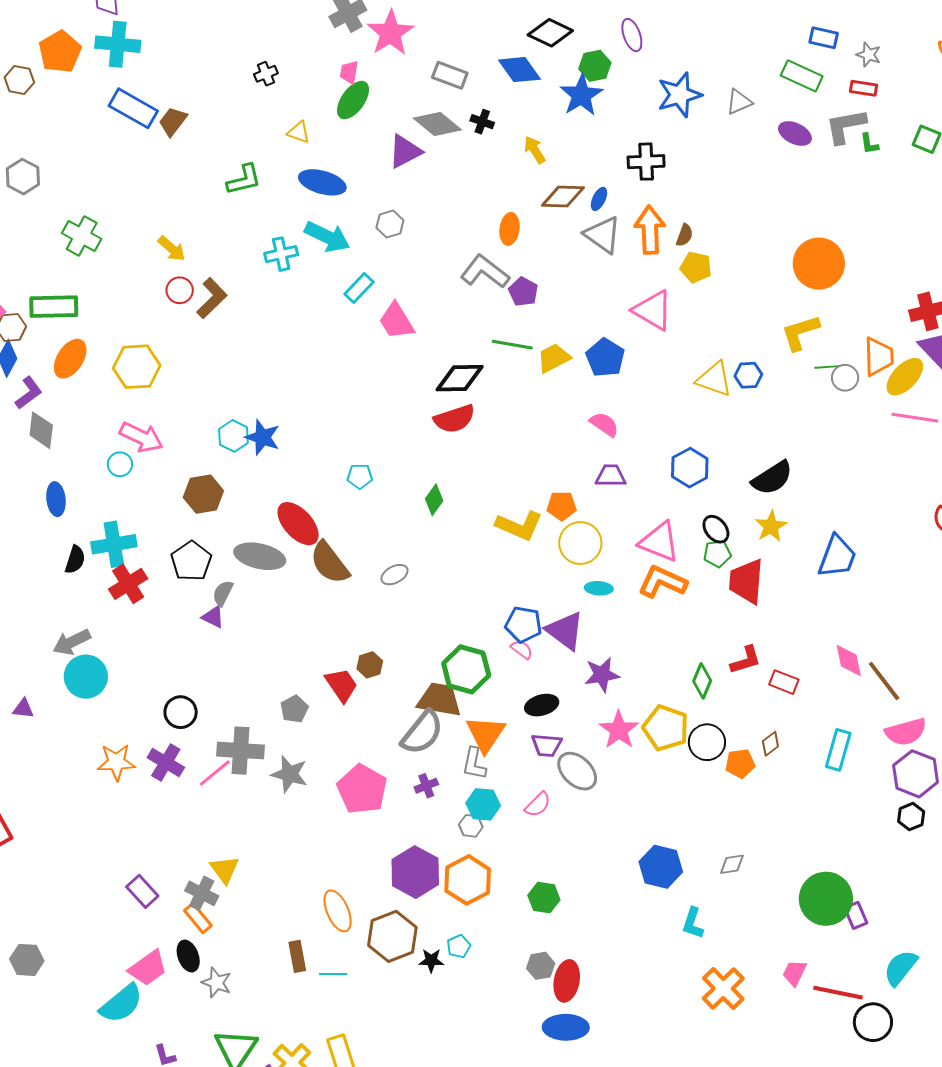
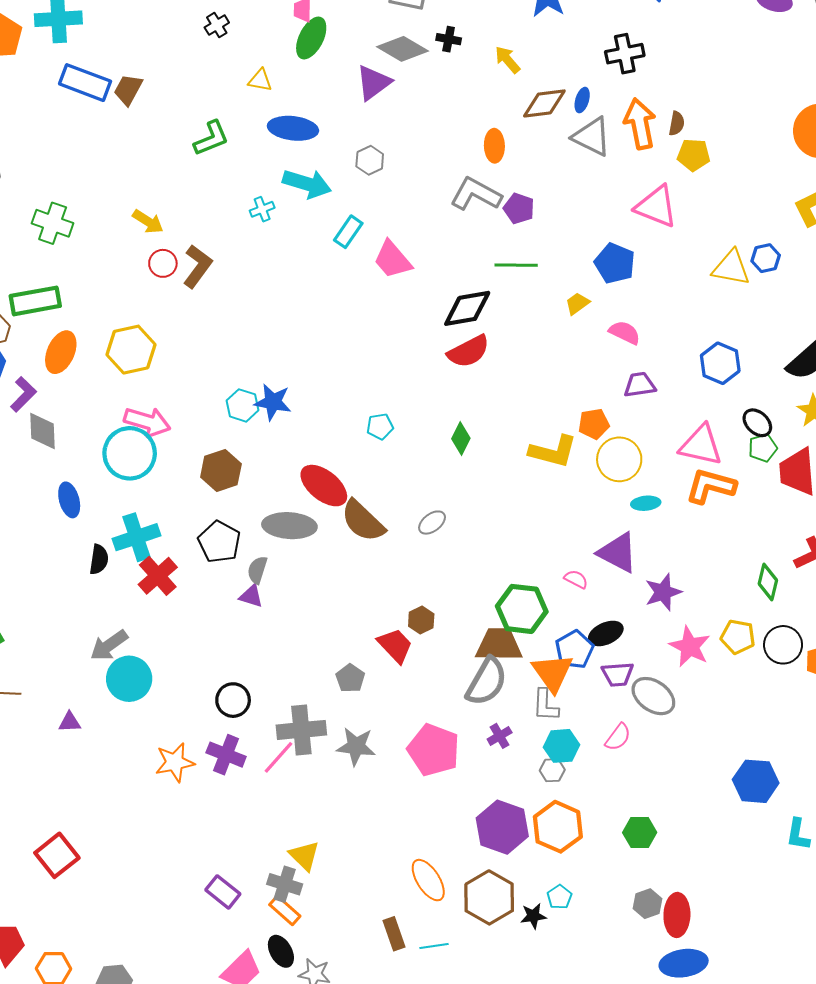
cyan cross: (281, 254) -> (262, 209), size x0.7
yellow trapezoid: (554, 358) -> (577, 303), moved, size x0.7
cyan circle: (120, 464) -> (130, 453), size x2.0
blue pentagon: (524, 624) -> (574, 649), moved, turned -30
yellow pentagon: (666, 728) -> (738, 637), size x0.7

